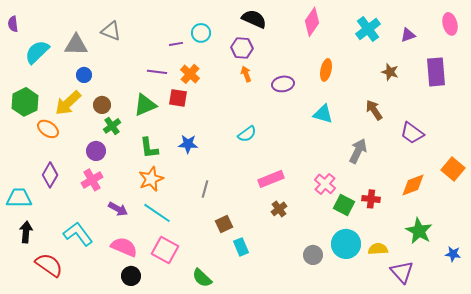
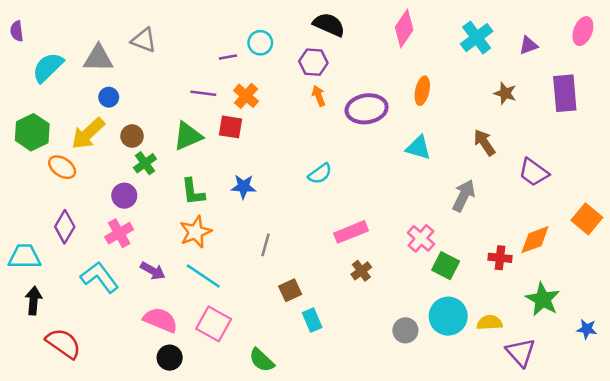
pink ellipse: (450, 24) -> (583, 31), turned 35
purple ellipse: (283, 84) -> (367, 109), size x1.4
red cross: (371, 199) -> (500, 258), moved
cyan L-shape: (78, 234) -> (100, 277), moved

